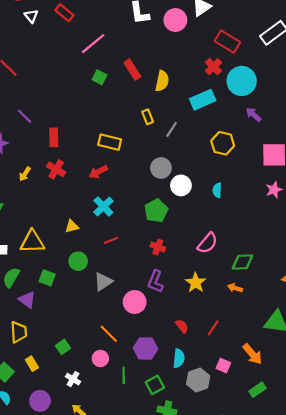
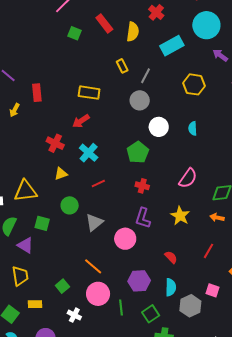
red cross: (213, 67) -> (156, 12), moved
gray circle: (161, 168) -> (140, 100), moved
red cross: (56, 169) -> (55, 143), moved
yellow arrow: (25, 174) -> (15, 110), moved
red line: (213, 328) -> (209, 251), moved
orange line: (109, 334) -> (93, 266), moved
pink circle: (100, 358) -> (98, 294), size x1.5
yellow rectangle: (32, 364) -> (35, 304), turned -56

